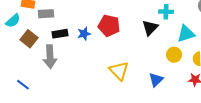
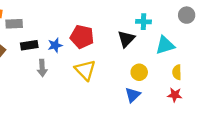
yellow circle: (174, 55) -> (139, 72), moved
gray arrow: (50, 57) -> (42, 68), moved, size x0.7
yellow triangle: (119, 71) -> (85, 70), moved

